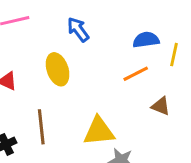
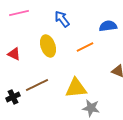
orange line: (136, 74) -> (85, 47), moved
brown line: (41, 127) -> (37, 85), turned 70

